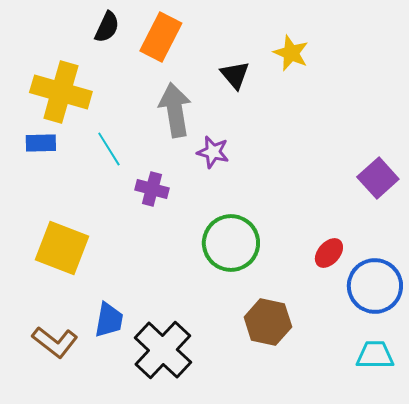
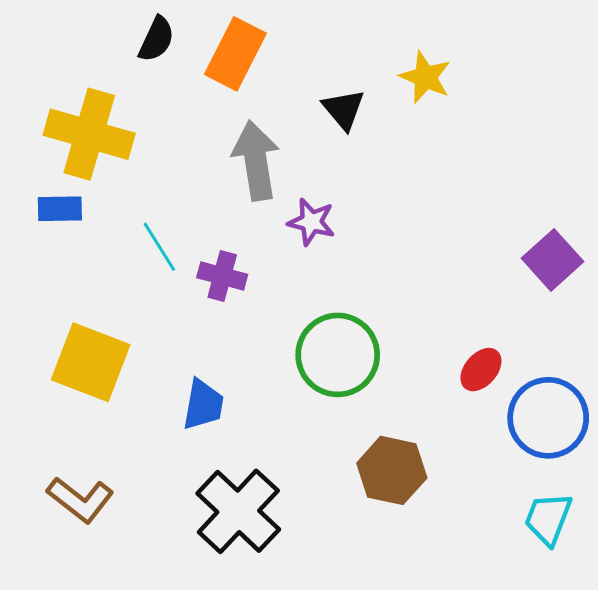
cyan line: (109, 149) -> (159, 247), moved
blue trapezoid: (109, 320) -> (203, 405), moved
cyan trapezoid: (375, 355) -> (548, 519), turned -69

